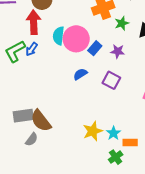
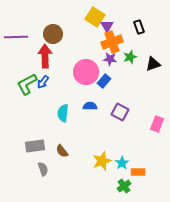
cyan semicircle: (59, 36) -> (63, 113), moved
purple star: (118, 51) -> (110, 59), moved
blue semicircle: (80, 74) -> (90, 106), turned 32
brown semicircle: (41, 121) -> (62, 151), moved, size x0.6
gray semicircle: (32, 139) -> (43, 169), turned -56

